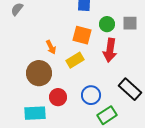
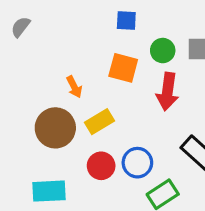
yellow rectangle: (75, 60) -> (100, 122), moved
red circle: (58, 97) -> (101, 166), moved

